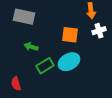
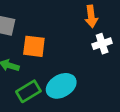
orange square: (70, 35) -> (34, 46), moved

